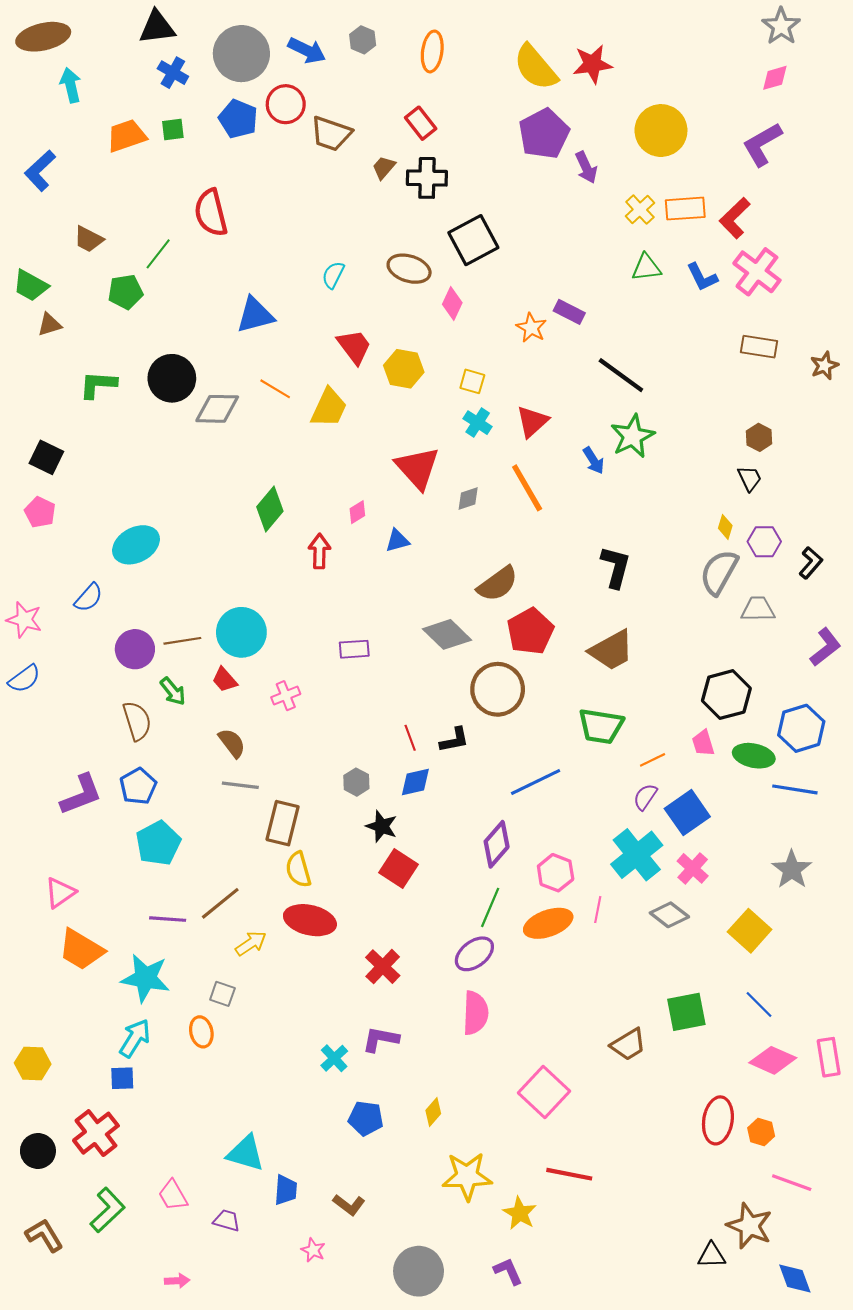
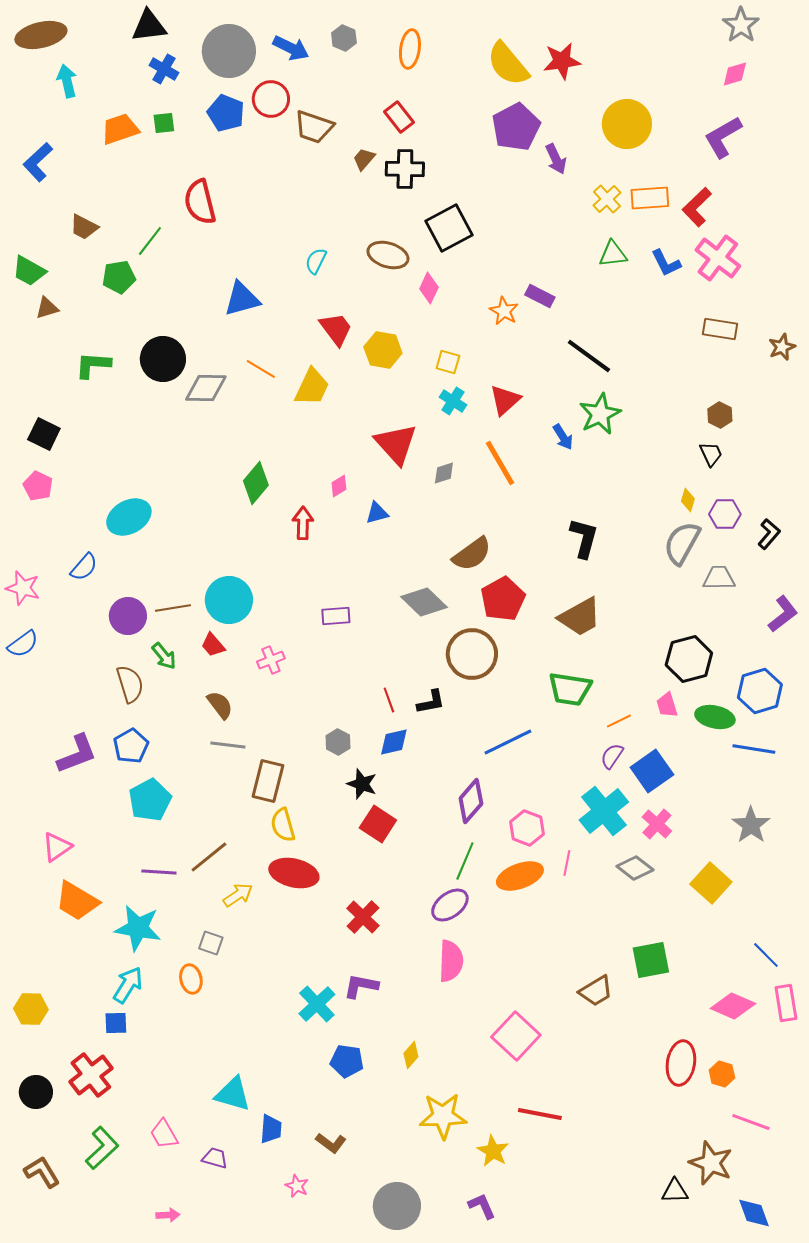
blue line: (759, 1004) -> (766, 955), moved
cyan cross: (334, 1058) -> (317, 1004), size x1.4

